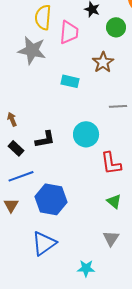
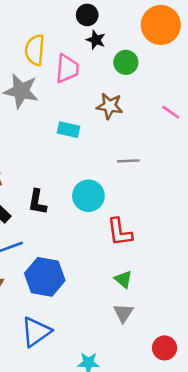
brown star: (103, 62) -> (110, 106), turned -30
black L-shape: (45, 139) -> (37, 202), turned 110
gray triangle: (111, 238) -> (123, 313), moved

